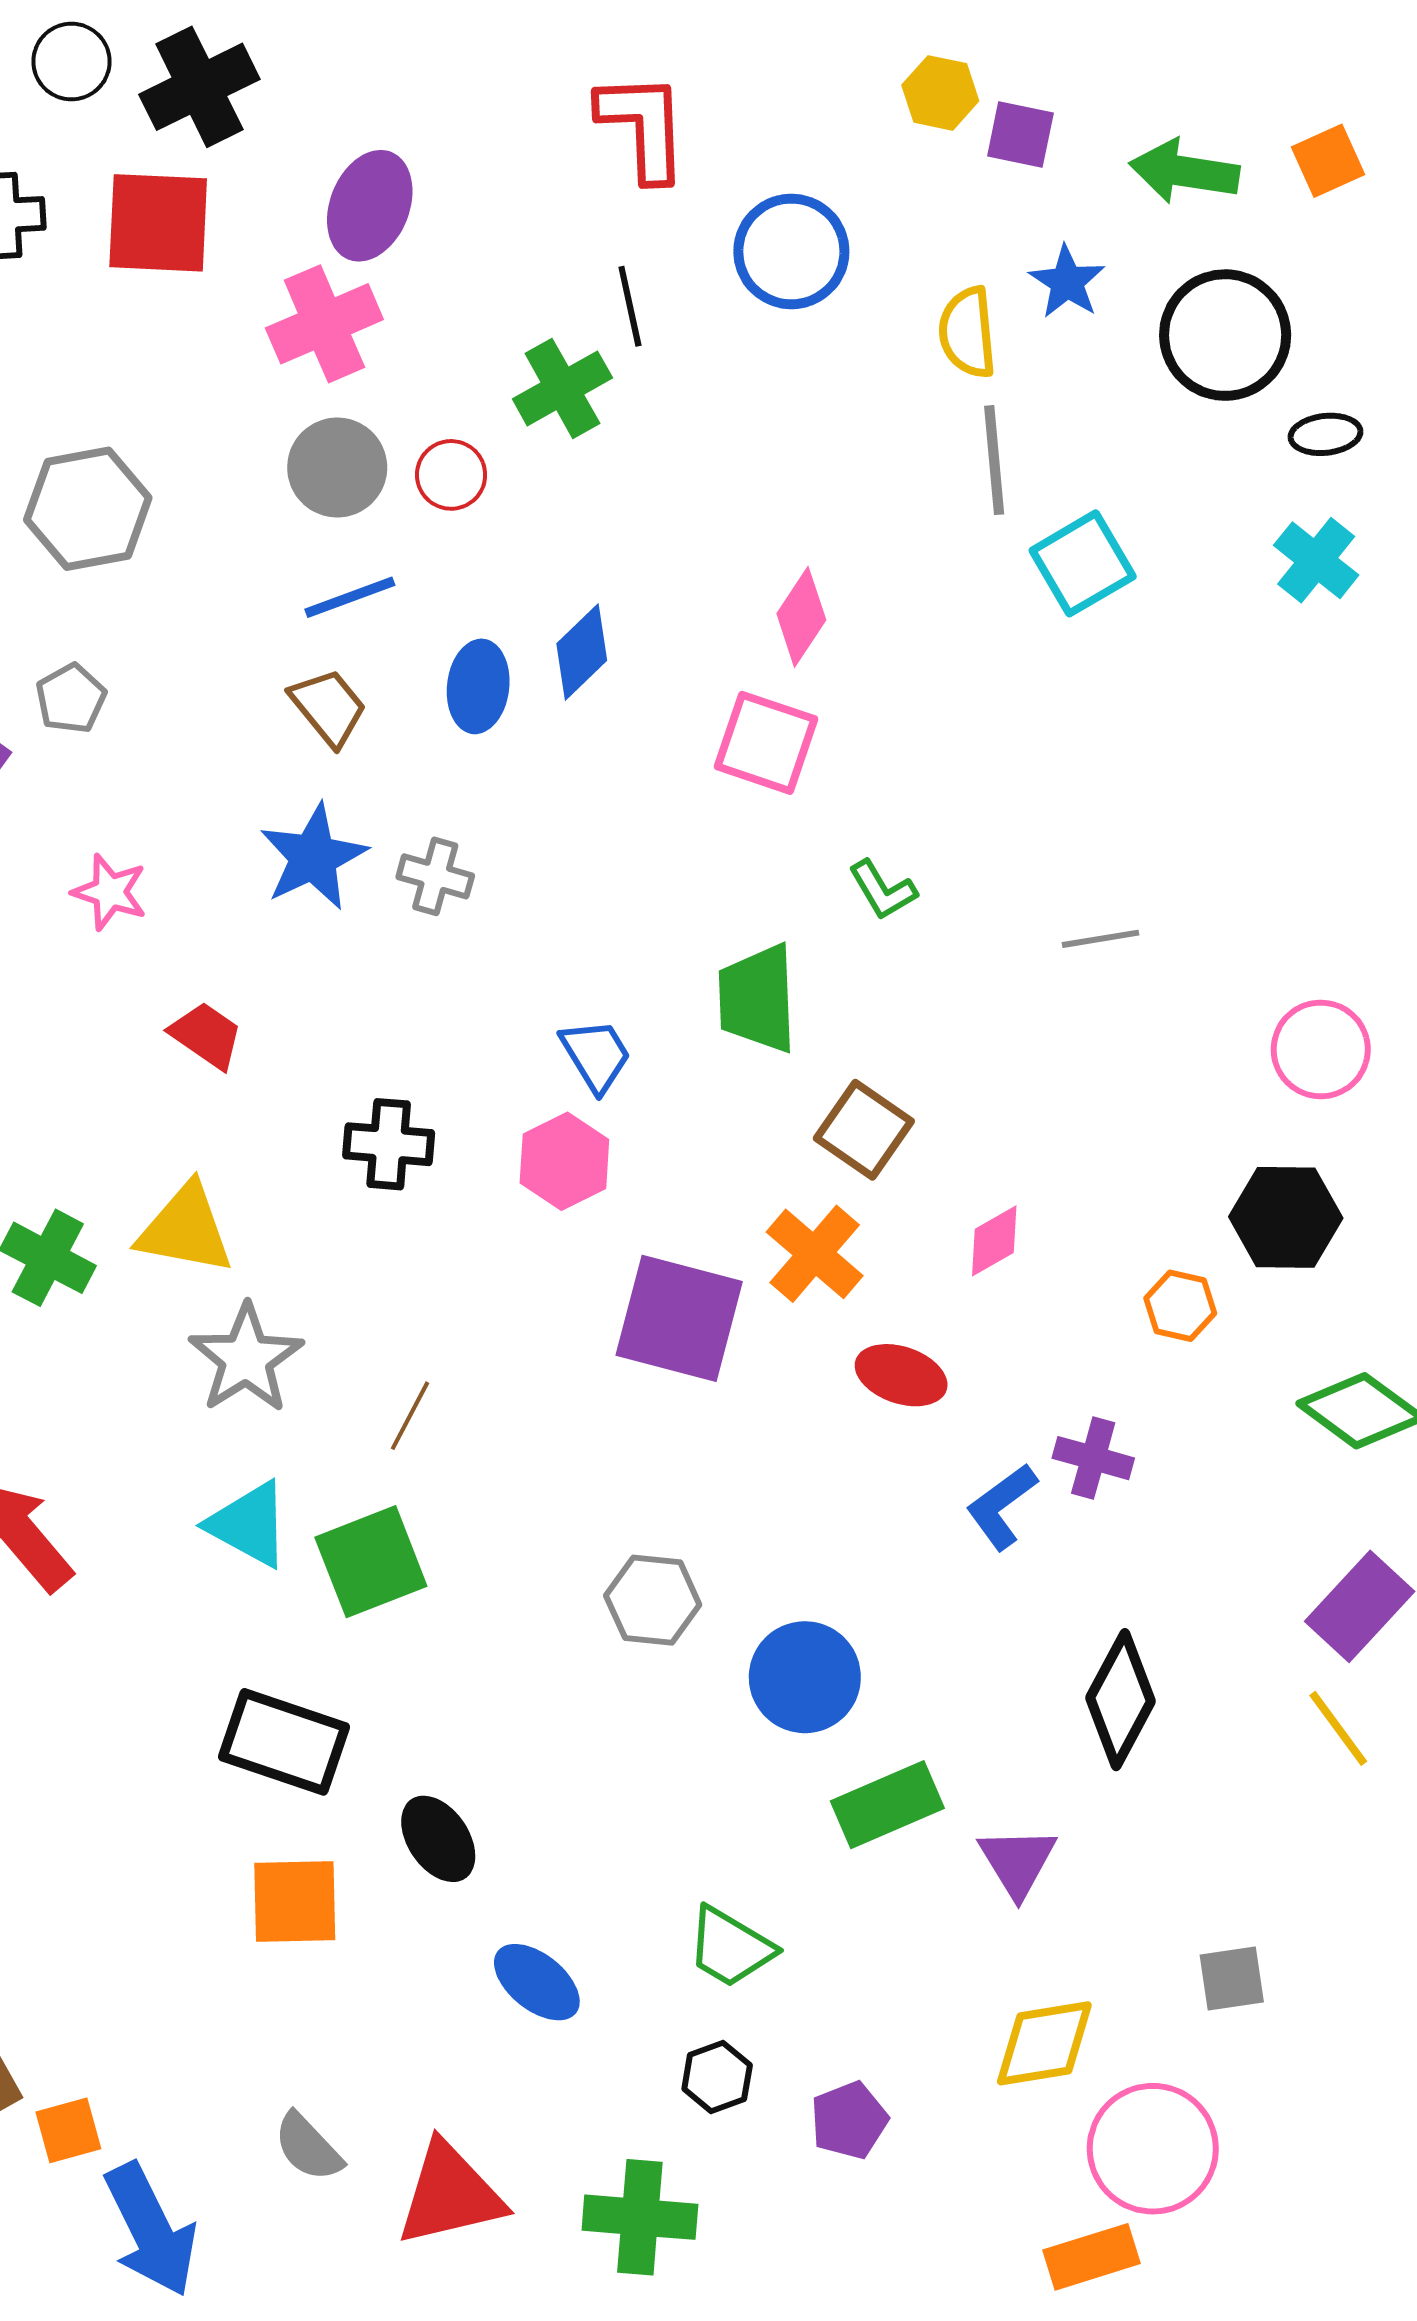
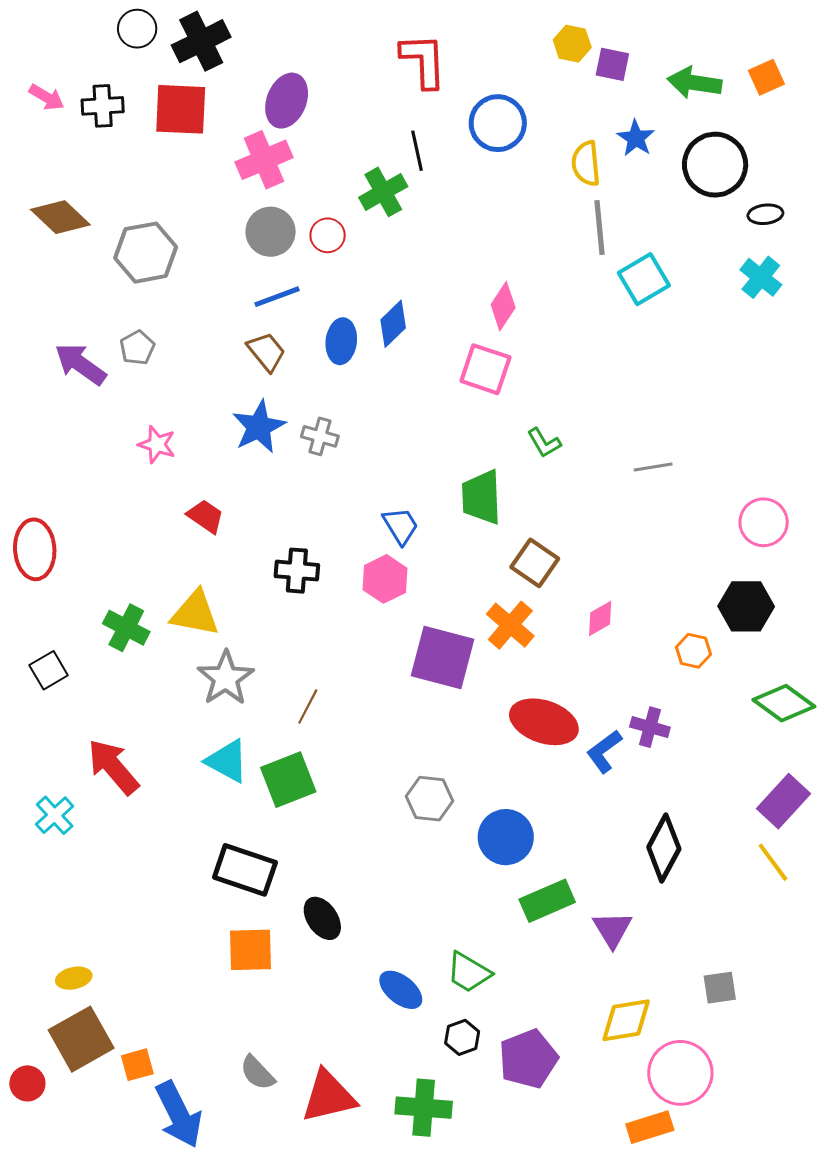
red ellipse: (901, 1375) -> (544, 722), moved, size x1.5
blue ellipse: (537, 1982) -> (401, 990), moved
purple pentagon: (849, 2120) -> (528, 1059), size x1.5

